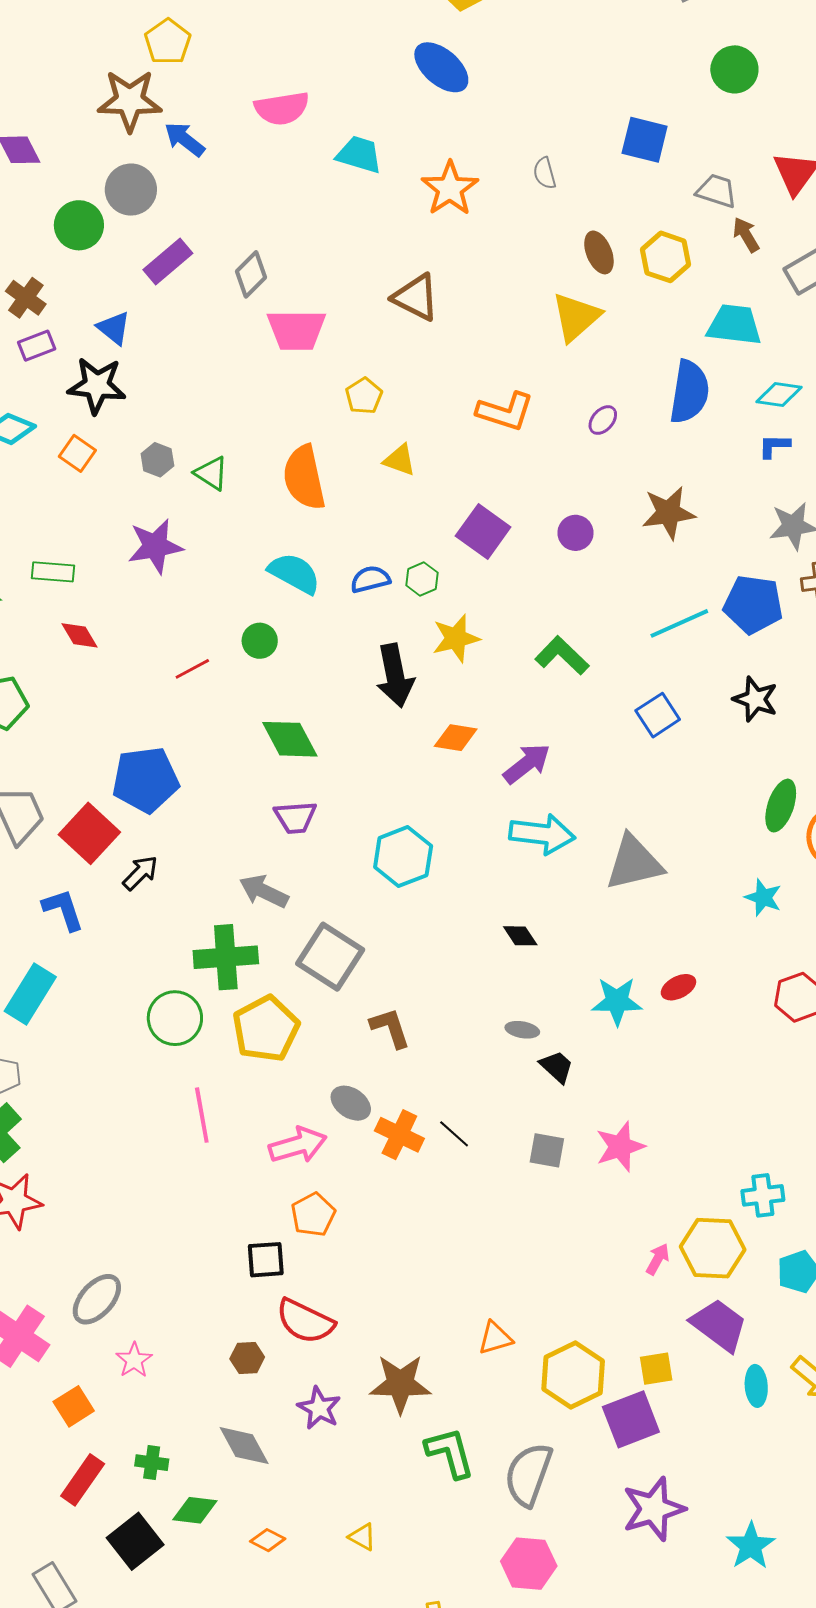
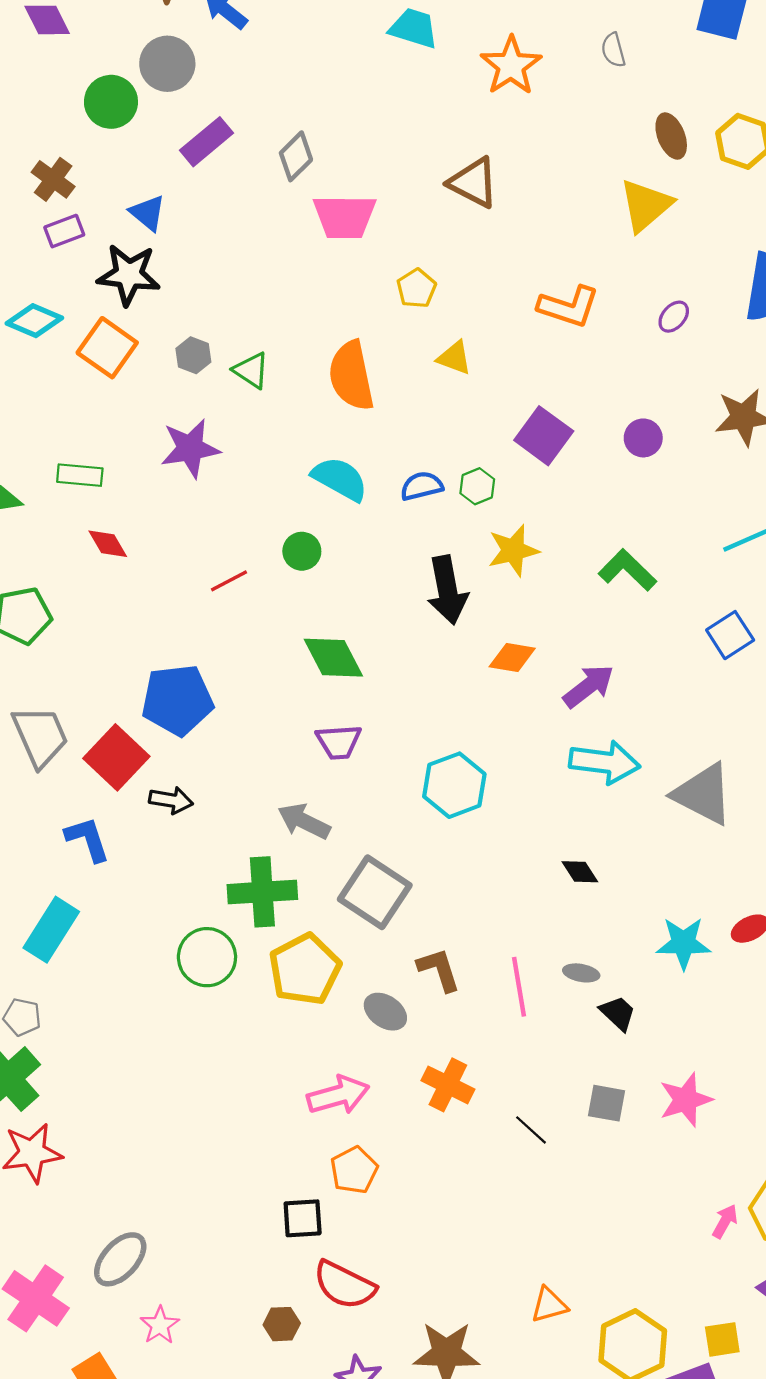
orange square: (77, 453) -> (107, 348), size x1.5
gray triangle: (634, 863) -> (703, 794), turned 40
black arrow: (140, 873) -> (171, 800), turned 54
gray ellipse: (351, 1103) -> (385, 1012), moved
pink line: (202, 1115) -> (519, 987), moved
black line: (454, 1134) -> (531, 1130), moved

